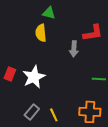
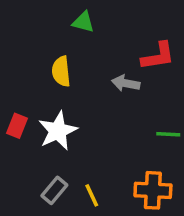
yellow semicircle: (41, 33) -> (61, 71), moved
gray arrow: (74, 49) -> (126, 83), turned 98

